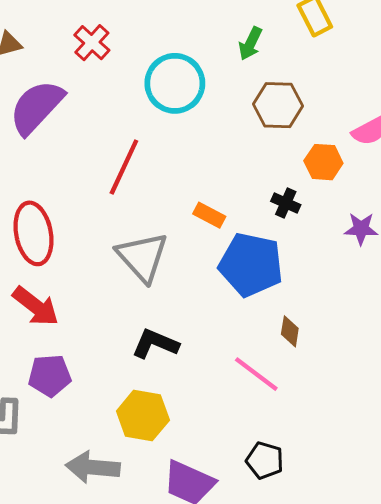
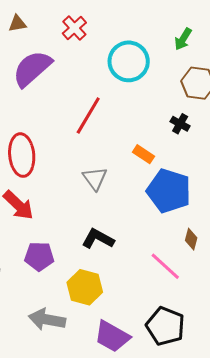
black cross: (286, 203) -> (180, 124), moved
gray triangle: (142, 257) -> (95, 178), size x0.7
purple pentagon: (50, 376) -> (39, 256), moved
black pentagon: (265, 460) -> (165, 326), size x1.5

